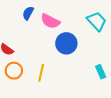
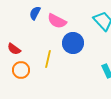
yellow line: (41, 73) -> (48, 59), moved

